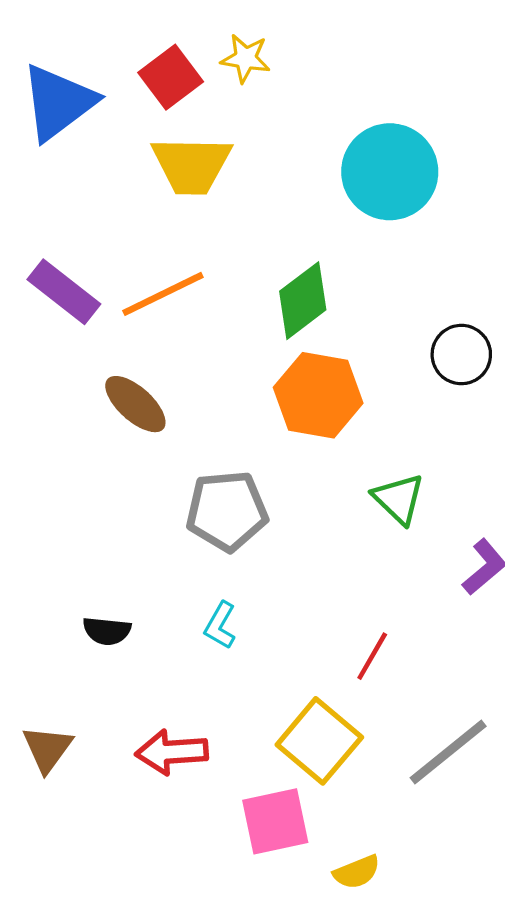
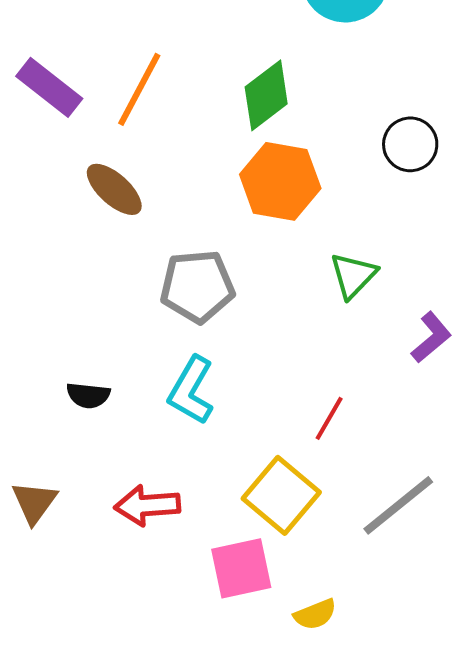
orange line: (163, 294) -> (139, 89), turned -36
green triangle: (399, 499) -> (353, 275), turned 30
cyan L-shape: (220, 625) -> (191, 390), size x1.6

